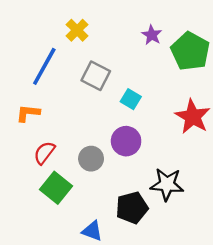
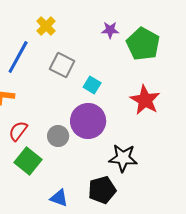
purple star: (152, 35) -> (110, 30), turned -30
purple circle: (126, 141) -> (88, 121), size x1.4
black pentagon: (132, 208) -> (102, 190), moved

